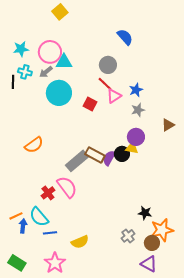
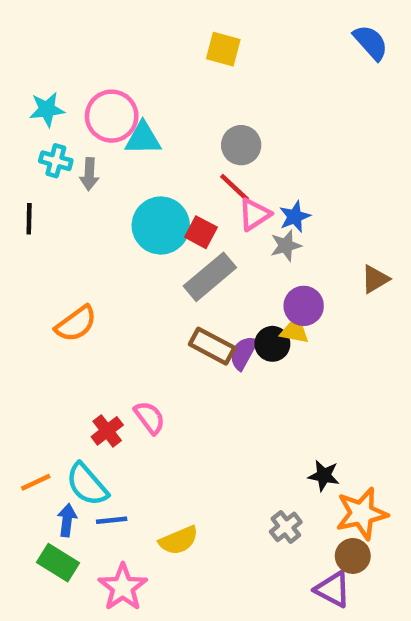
yellow square: (60, 12) -> (223, 49), moved, turned -35
blue semicircle: (125, 37) -> (371, 42), moved
gray arrow: (46, 72) -> (89, 174), moved, turned -48
black line: (13, 82) -> (29, 219), moved
blue star: (136, 90) -> (295, 217), moved
cyan circle: (59, 93) -> (161, 226), moved
gray star: (138, 110) -> (286, 246), moved
gray rectangle: (77, 161) -> (210, 277), moved
pink semicircle: (67, 187) -> (150, 418), size x0.7
blue arrow: (23, 226) -> (67, 520), moved
brown circle: (152, 243) -> (353, 556), moved
green rectangle: (17, 263) -> (58, 563), moved

